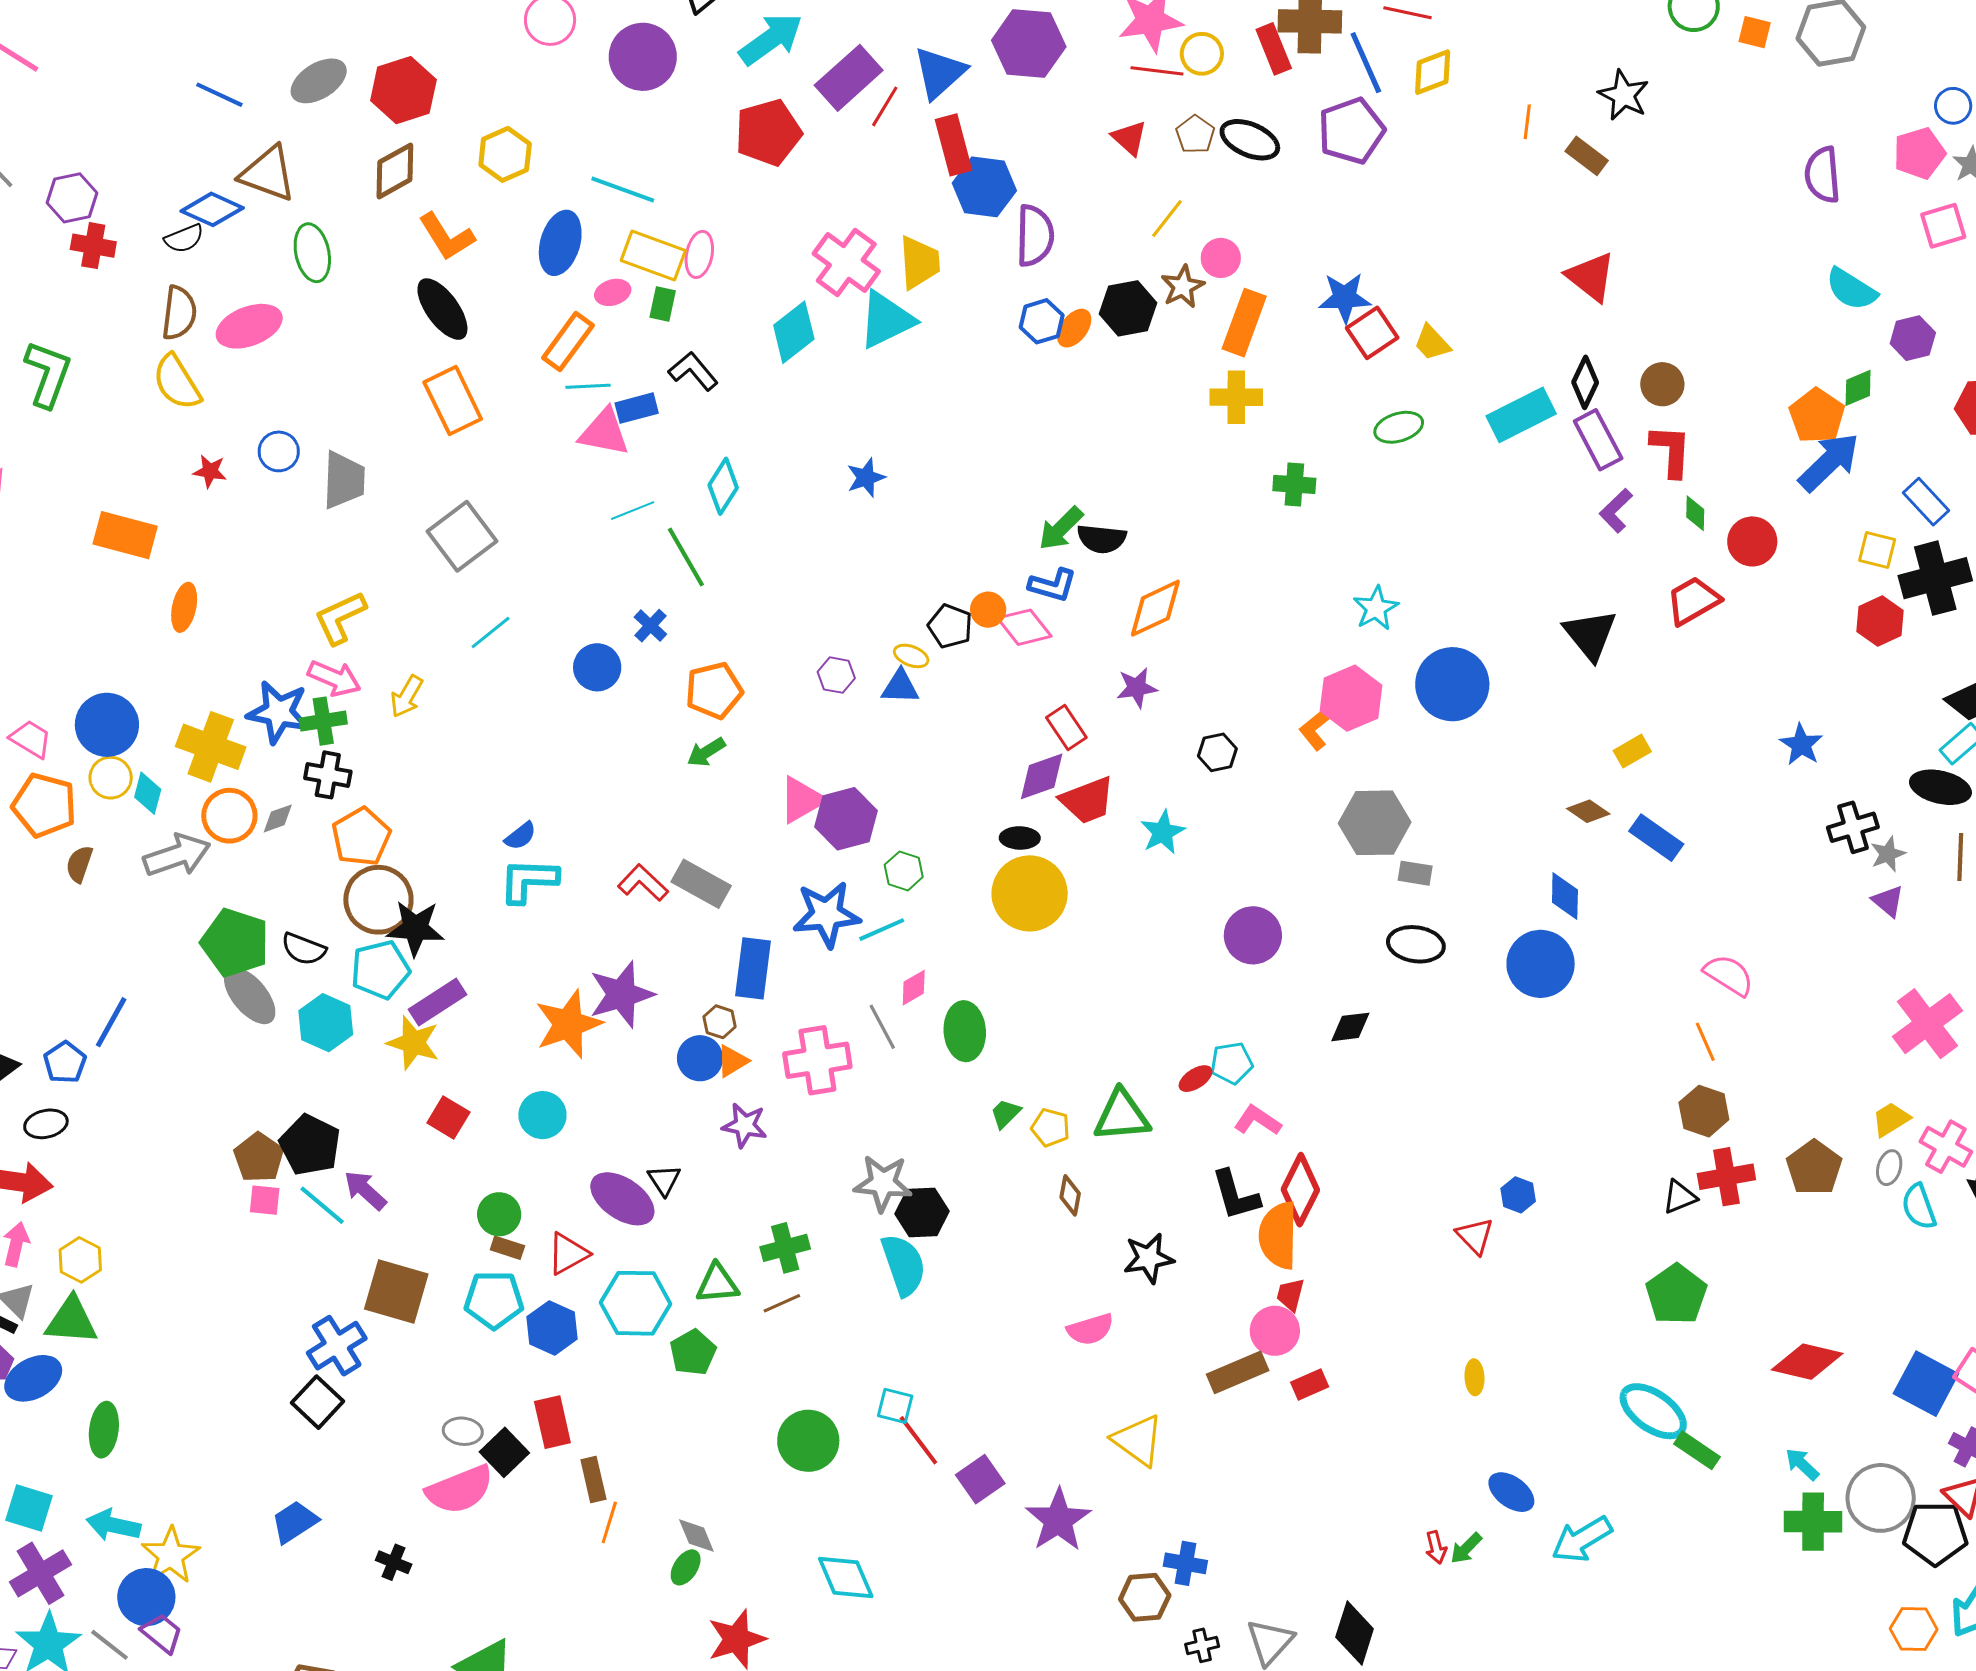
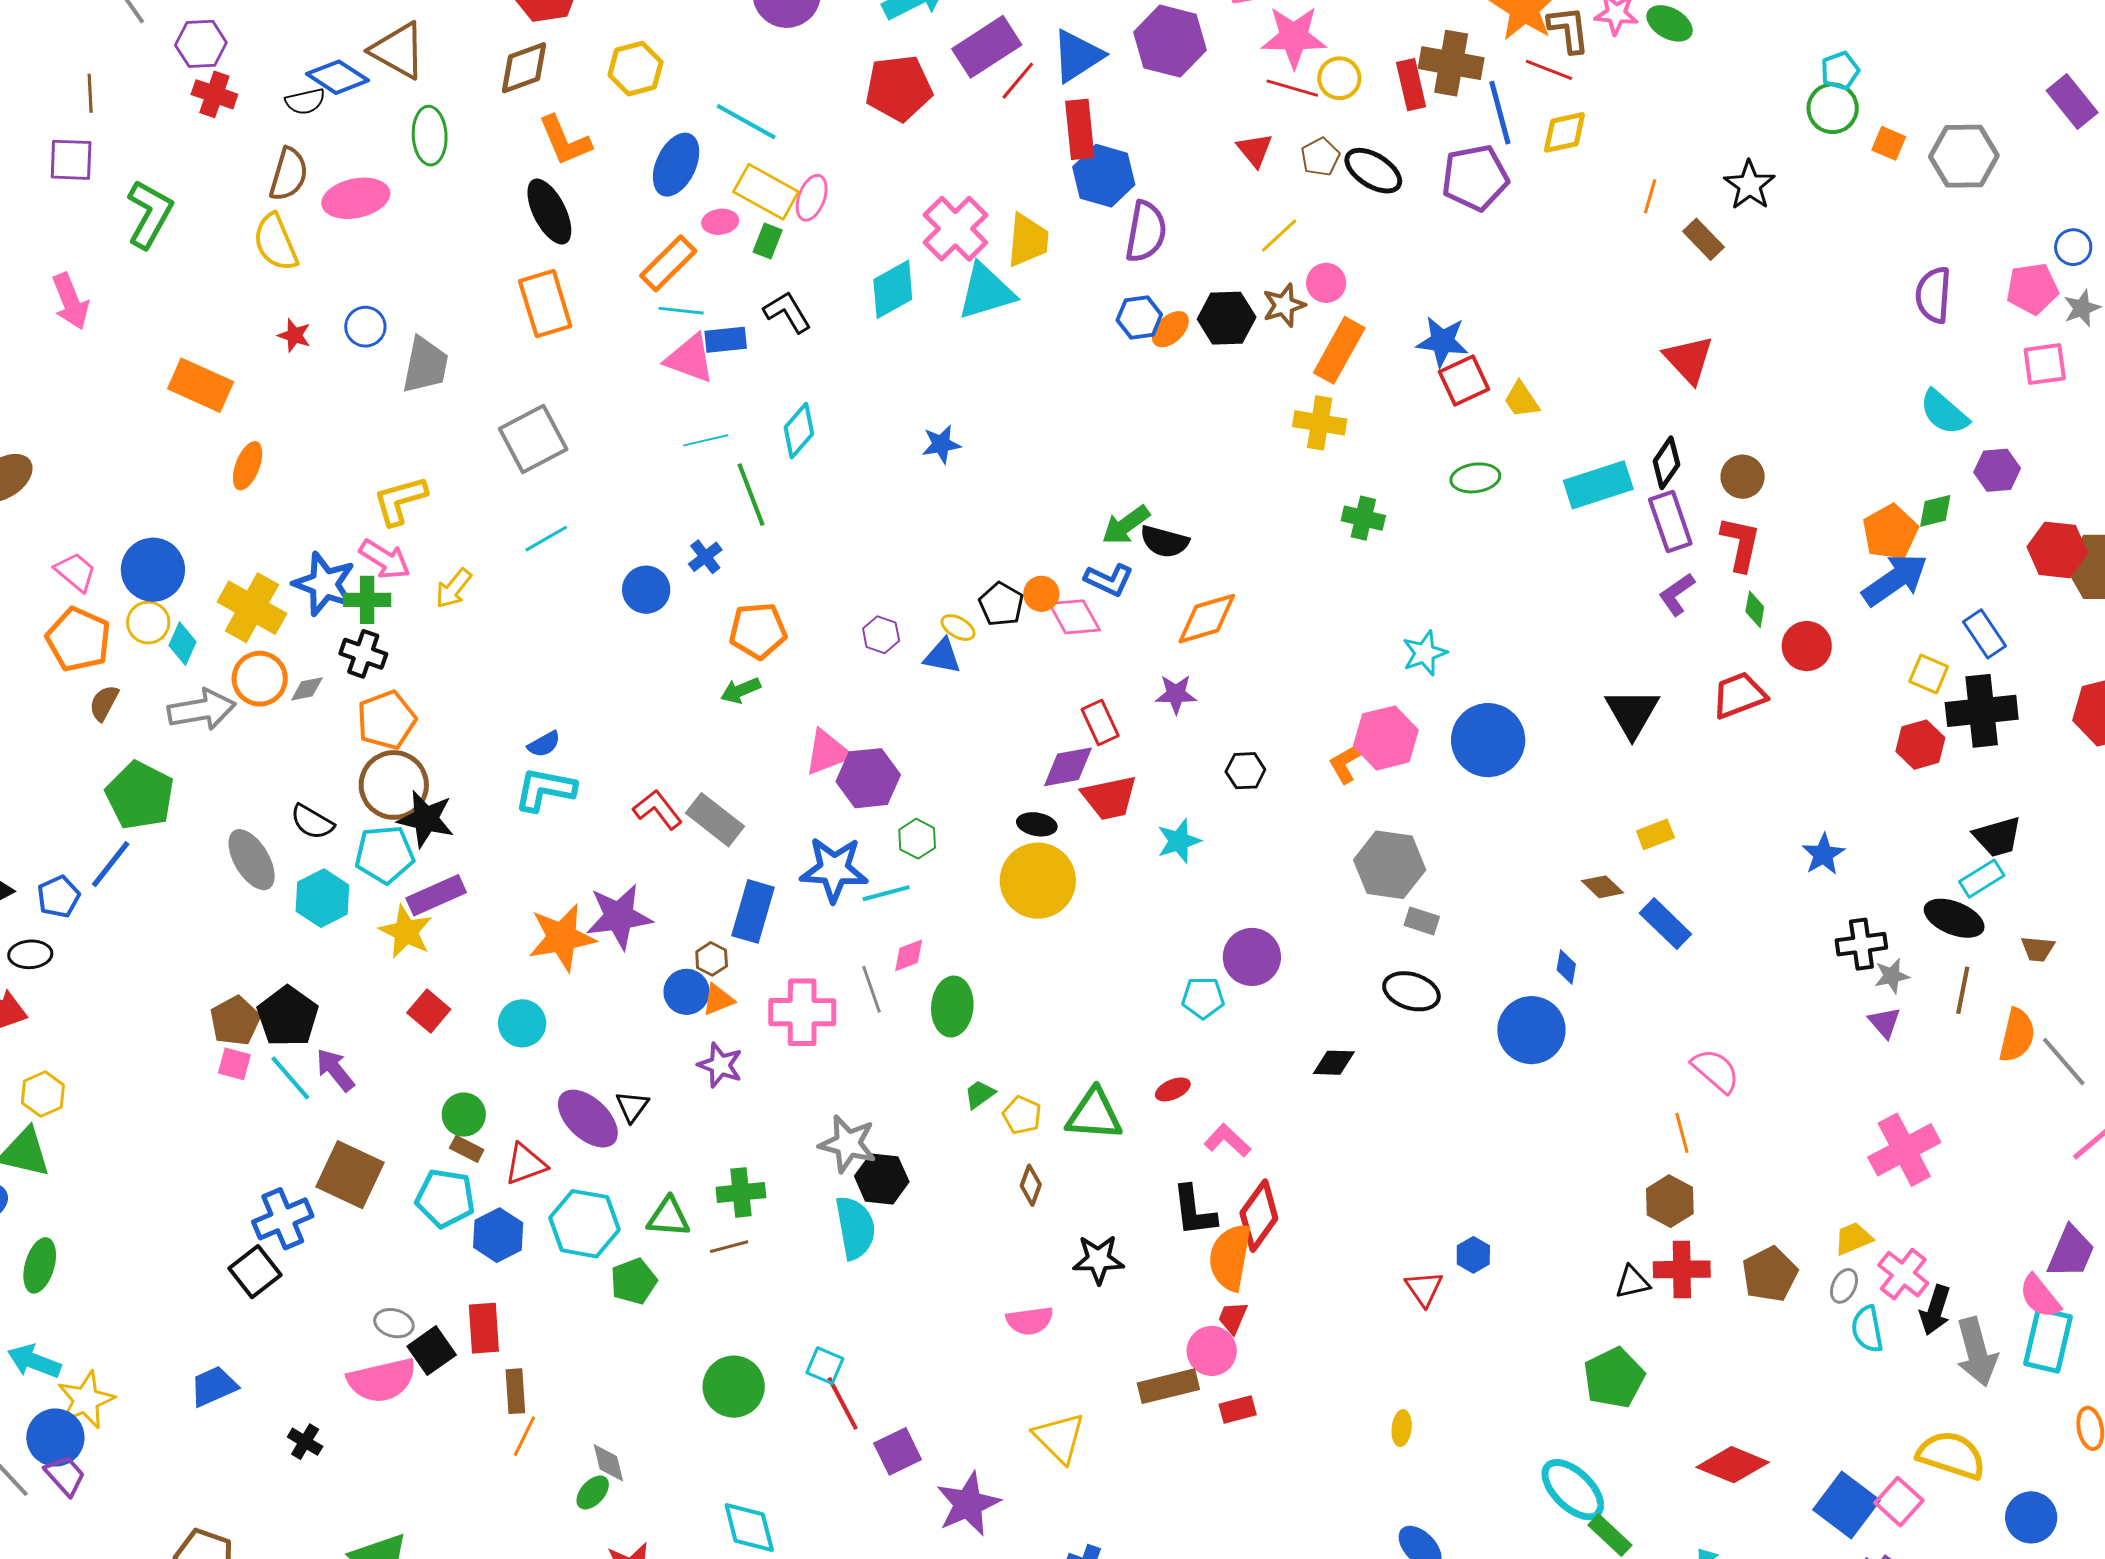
blue diamond: (1565, 896) -> (1566, 967), size x0.7
green pentagon: (235, 943) -> (140, 795), moved
cyan pentagon: (1232, 1063) -> (1203, 998), moved

